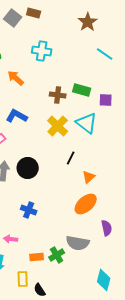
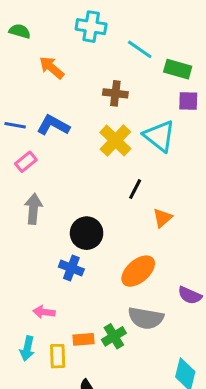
cyan line: (105, 54) -> (140, 49), moved
green rectangle: (82, 90) -> (178, 69), moved
black circle: (28, 168) -> (87, 233), moved
orange ellipse: (86, 204) -> (138, 271), moved
purple semicircle: (107, 228) -> (190, 295), turned 126
yellow rectangle: (23, 279) -> (58, 356), moved

